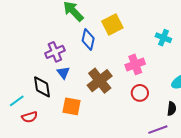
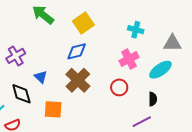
blue diamond: (88, 40) -> (77, 51), moved, turned 70
purple cross: (55, 52) -> (16, 56), moved
pink cross: (135, 64) -> (129, 59), moved

